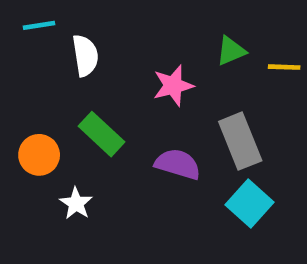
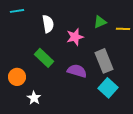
white semicircle: (85, 55) -> (48, 24), moved
orange circle: (39, 155) -> (17, 77), moved
white star: (76, 203) -> (34, 98), moved

